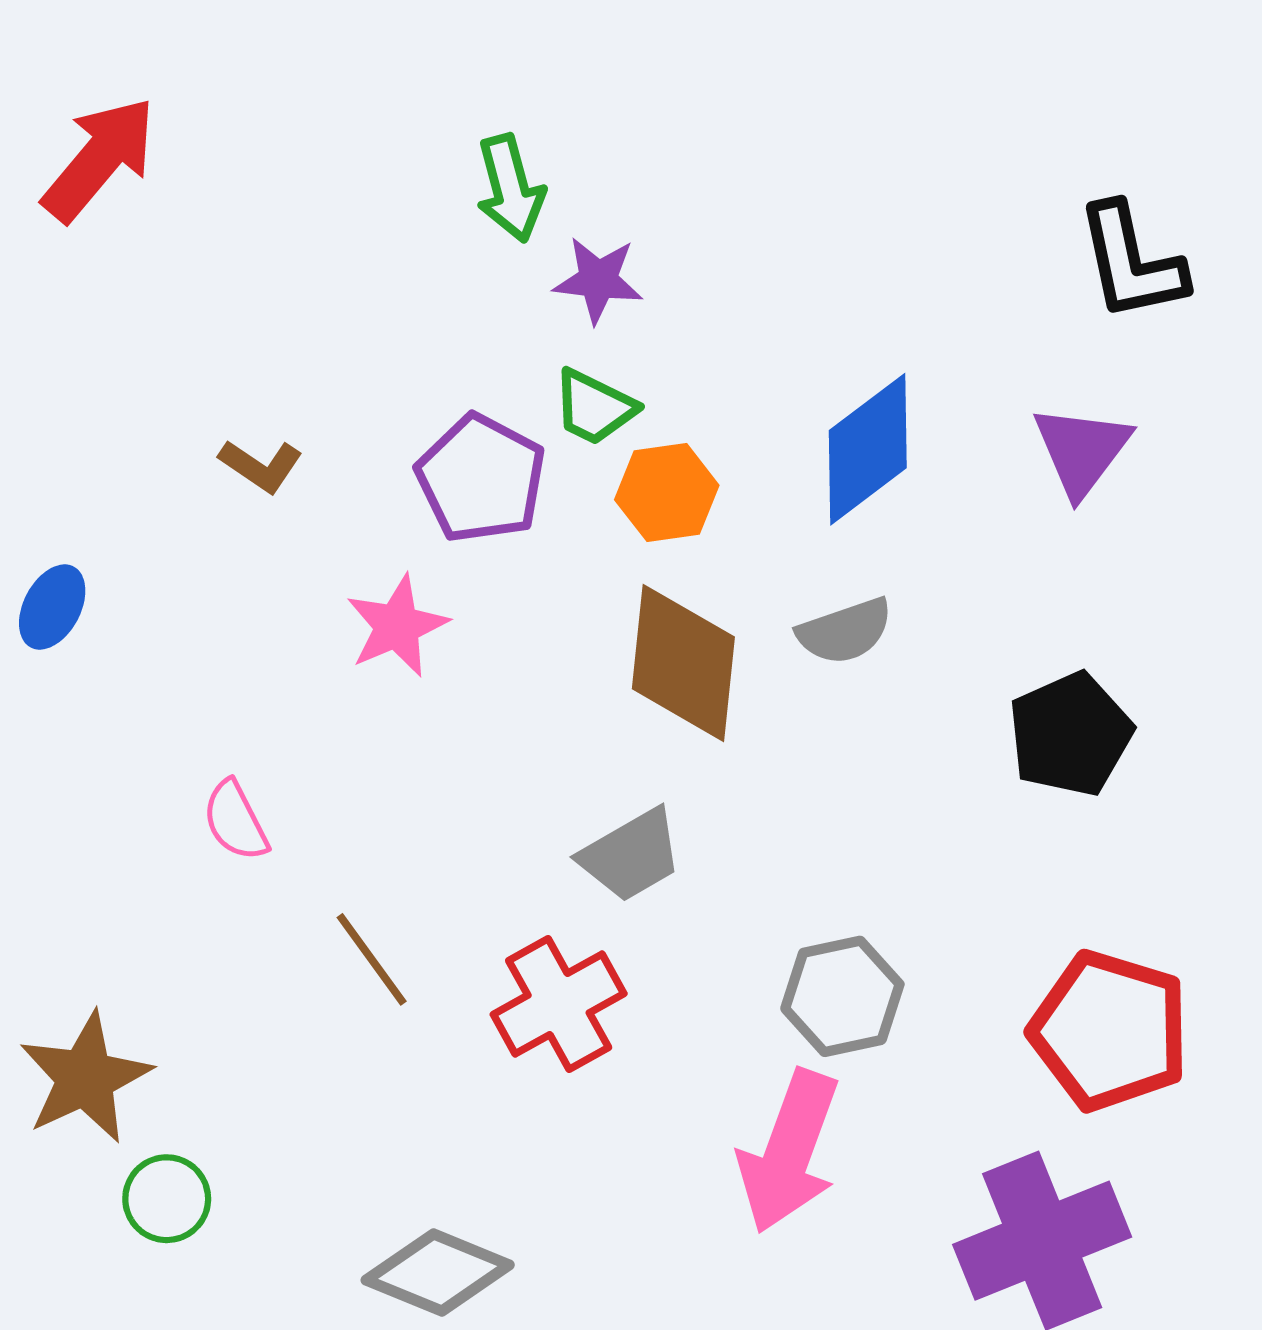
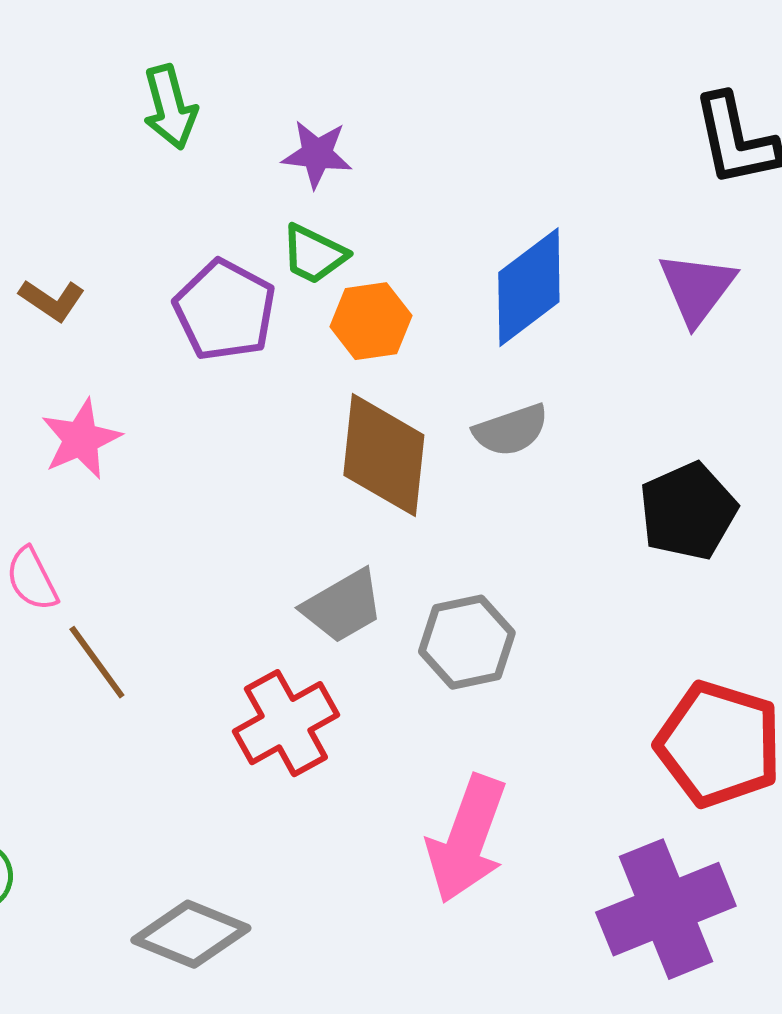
green arrow: (510, 188) -> (170, 107), moved
pink star: (397, 626) -> (81, 439), moved
brown line: (372, 959) -> (97, 662), moved
gray hexagon: (842, 996) -> (467, 642), moved

